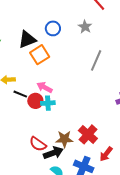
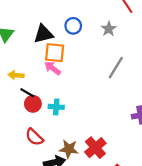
orange square: (40, 55) -> (55, 53), turned 30
pink arrow: (45, 87) -> (53, 68), moved
red circle: (35, 101) -> (33, 104), moved
red semicircle: (38, 144) -> (34, 137), moved

